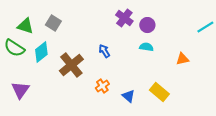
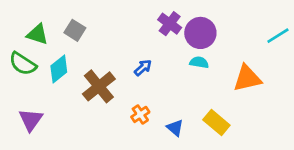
purple circle: (147, 25) -> (200, 33), size x1.5
blue arrow: (104, 51) -> (143, 68), turned 80
orange triangle: (182, 59) -> (247, 78), size x1.6

